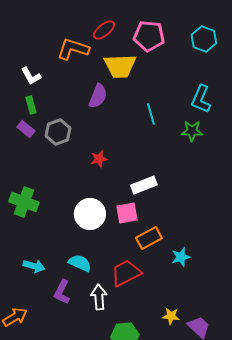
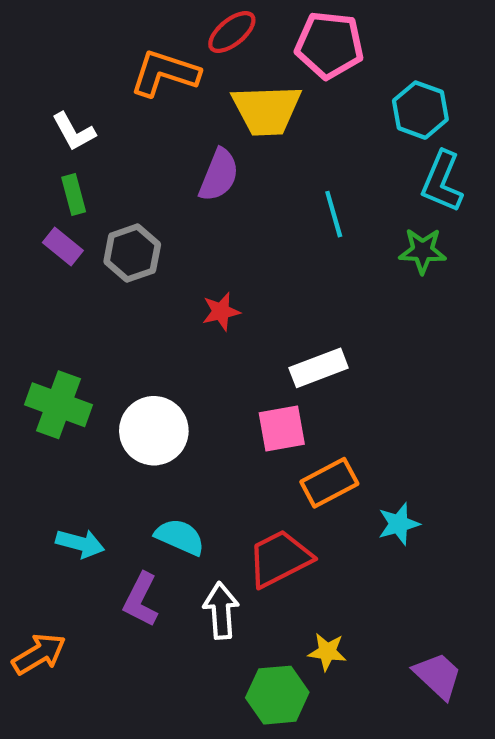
cyan hexagon: (204, 39) -> (420, 110), moved
white circle: (90, 214) -> (154, 431), moved
yellow star: (171, 316) -> (327, 652), moved

